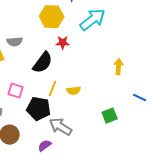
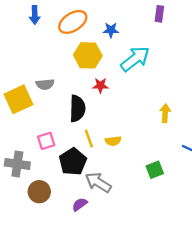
black semicircle: (43, 63) -> (77, 109), turned -35
yellow line: (53, 89) -> (89, 139), turned -42
pink square: (16, 91) -> (46, 141), turned -35
black pentagon: (39, 109) -> (73, 162), turned 30

